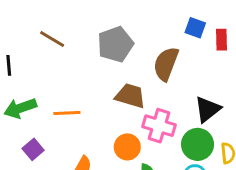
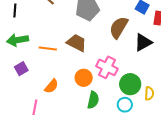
brown trapezoid: (130, 96) -> (77, 43), moved
black triangle: (207, 109) -> (143, 42), moved

